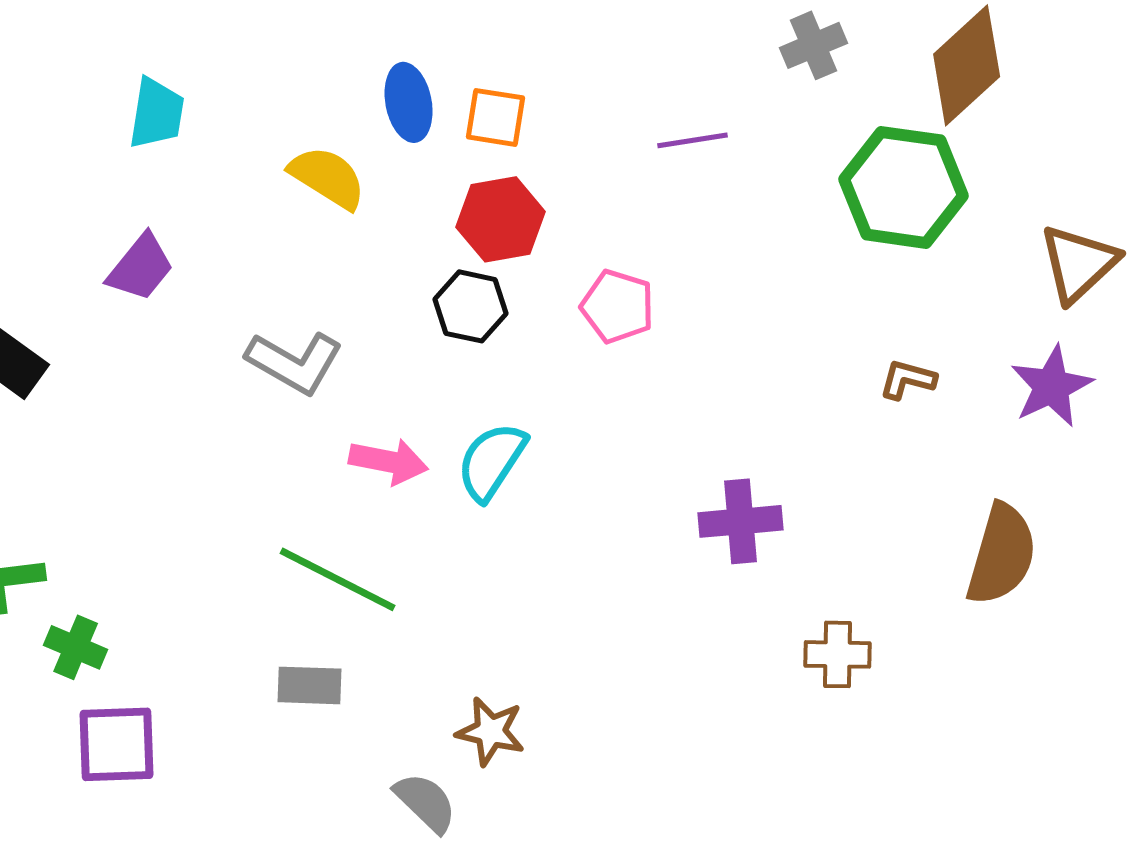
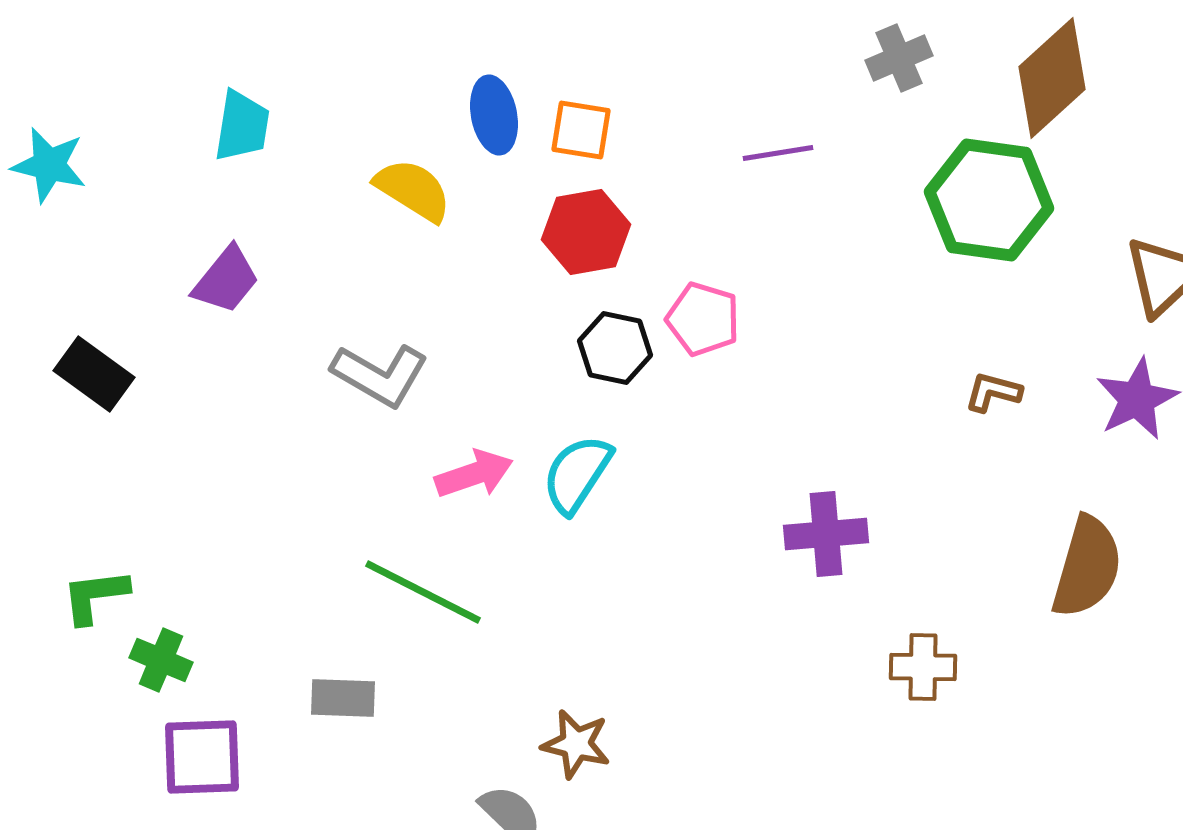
black hexagon: (471, 306) -> (615, 348), moved
pink arrow: (389, 461) -> (474, 474), turned -30
gray rectangle: (310, 685) -> (343, 698), moved

